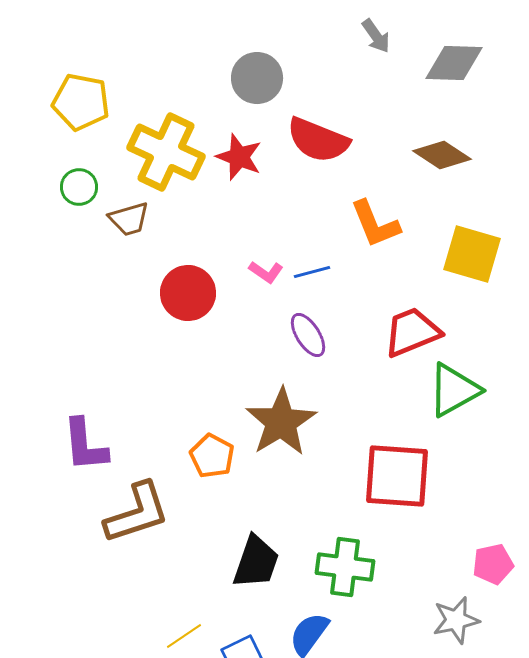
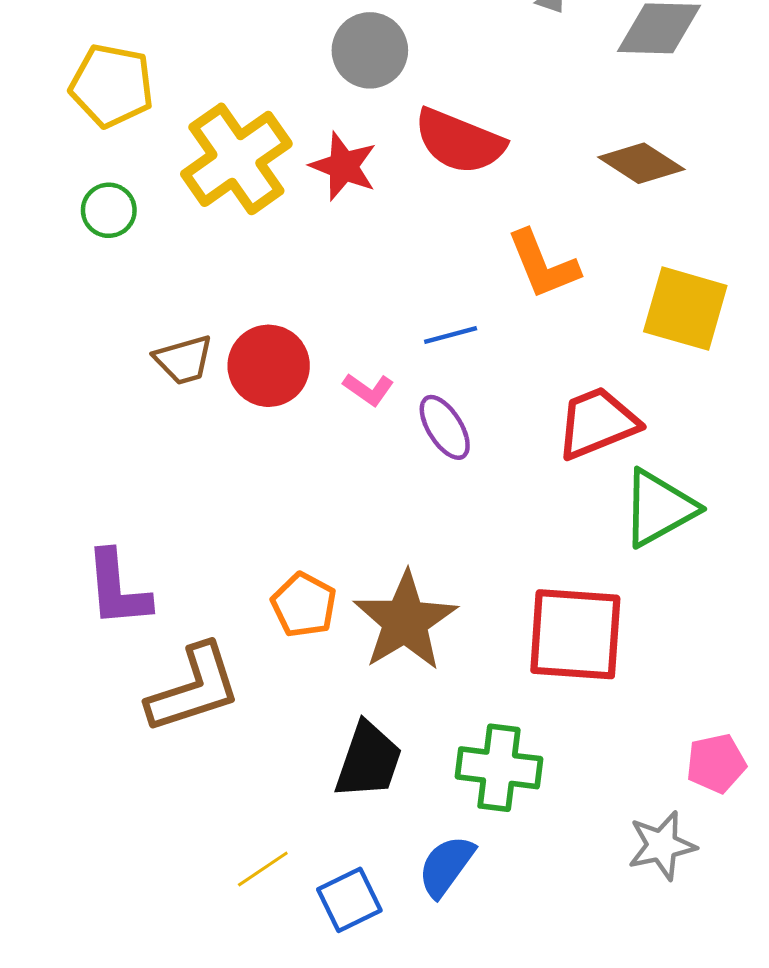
yellow cross: (166, 152) -> (236, 159), turned 30
brown trapezoid: (129, 219) -> (184, 360), moved
pink L-shape: (266, 272) -> (368, 389), moved
brown star: (281, 422) -> (405, 621), moved

